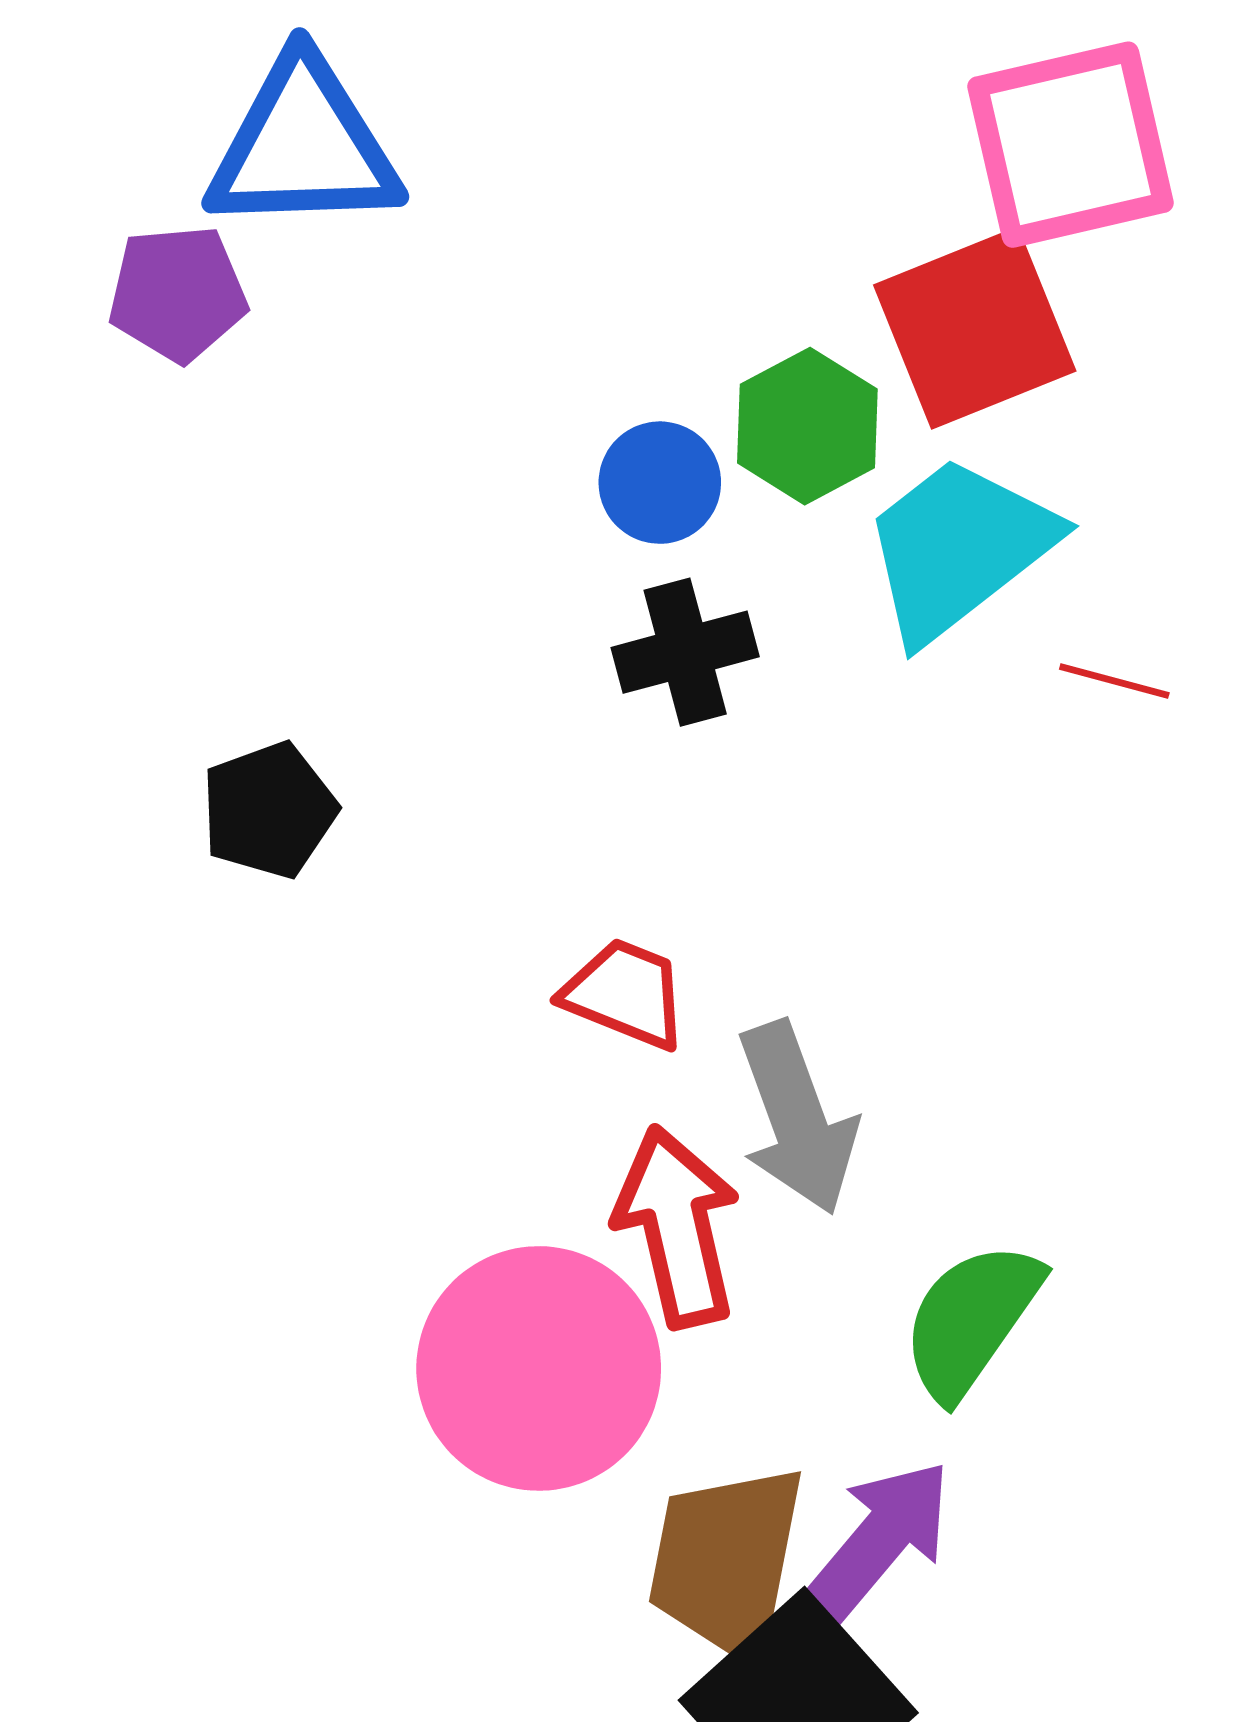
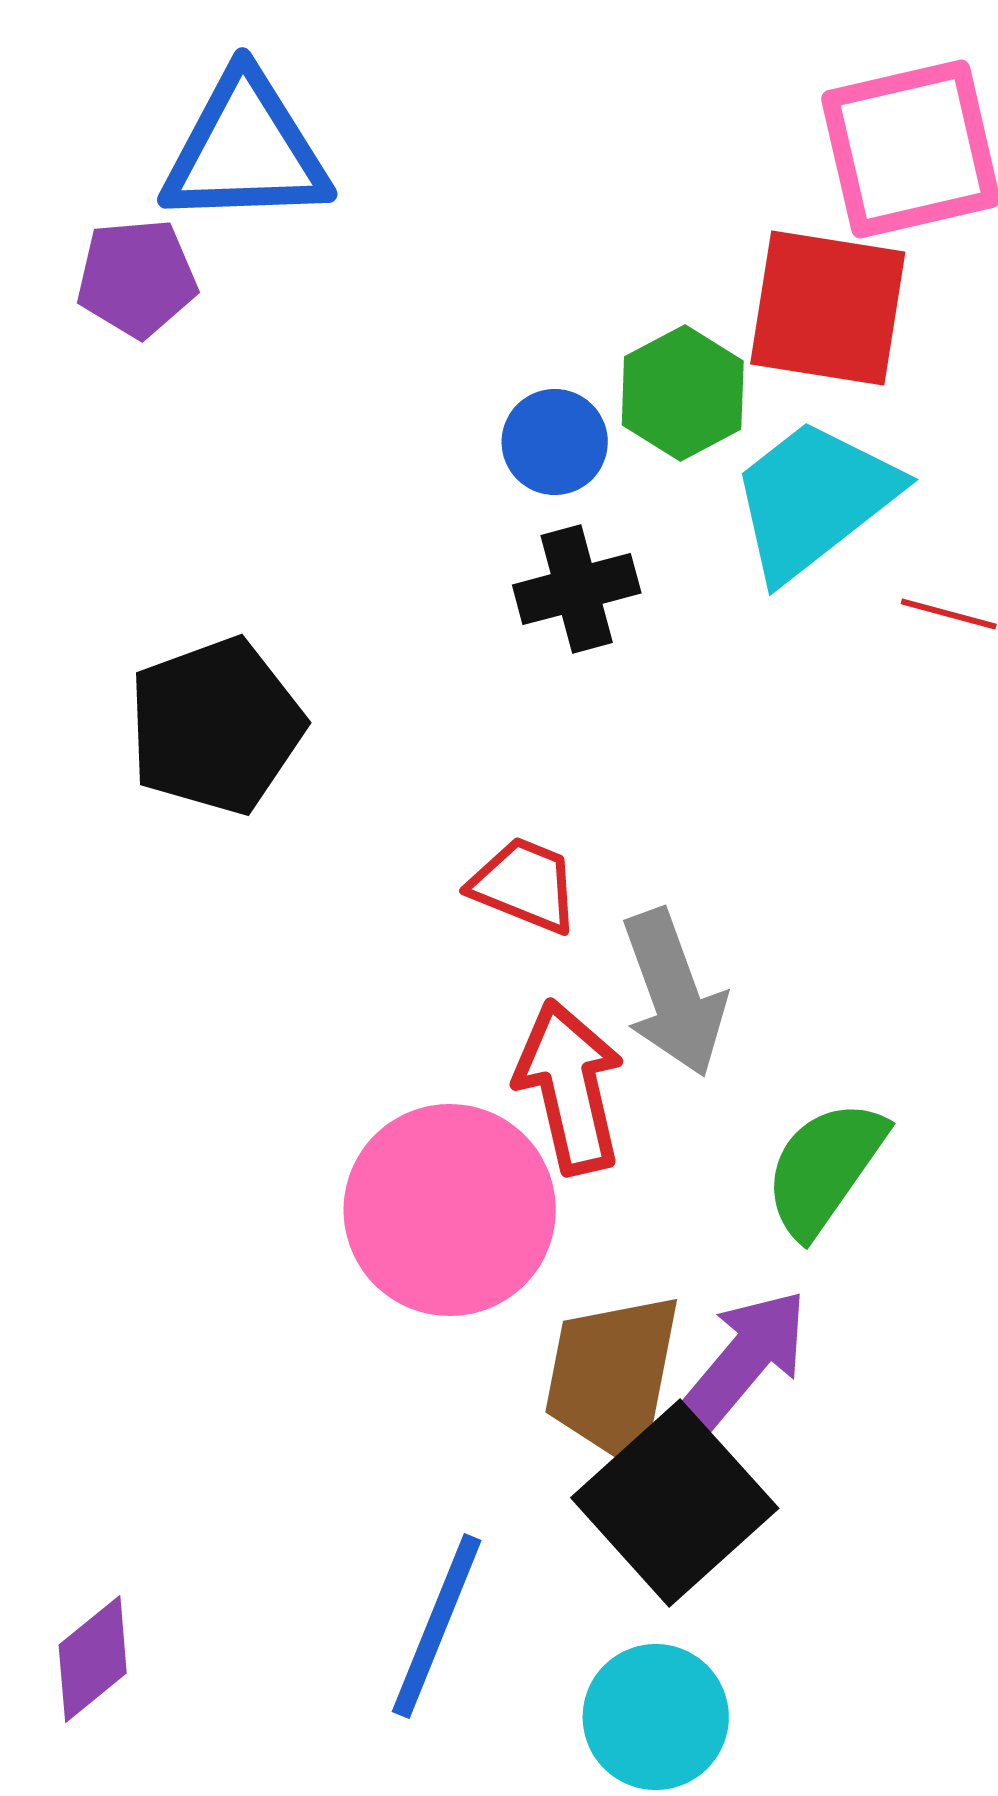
red square: (975, 328) -> (828, 308), turned 31
black pentagon: (269, 810) -> (216, 726), size x1.5

